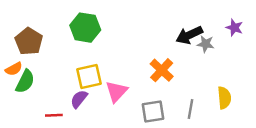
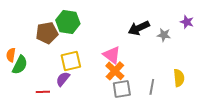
black arrow: (189, 35) -> (139, 28), moved
brown pentagon: (29, 41) -> (47, 33), moved, turned 30
orange semicircle: (14, 69) -> (11, 55), turned 128
orange cross: (162, 70) -> (115, 71), moved
pink triangle: (117, 91) -> (112, 55), moved, turned -36

